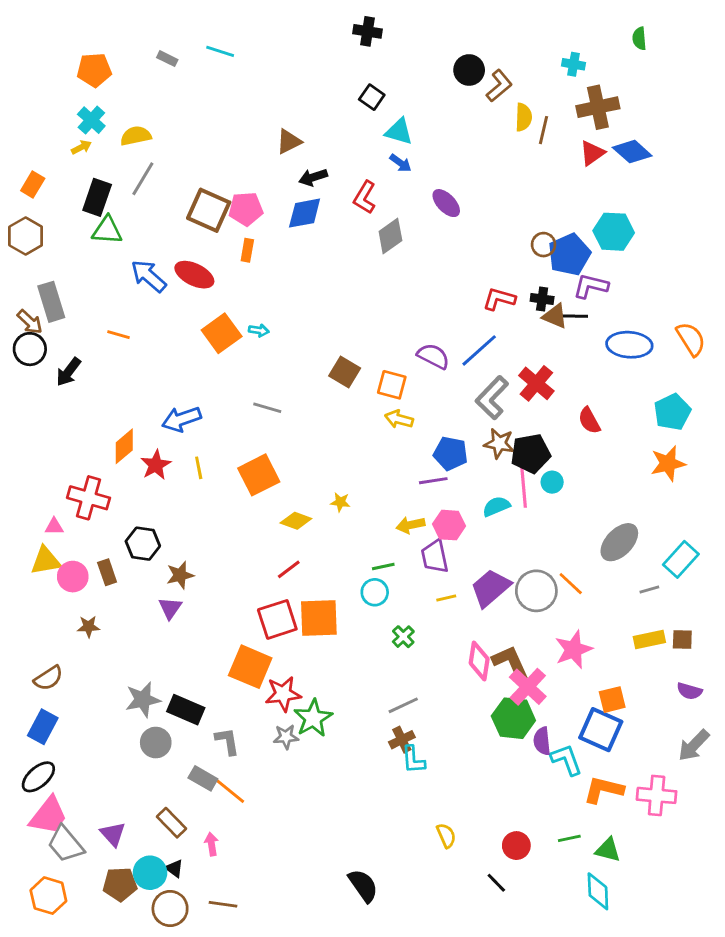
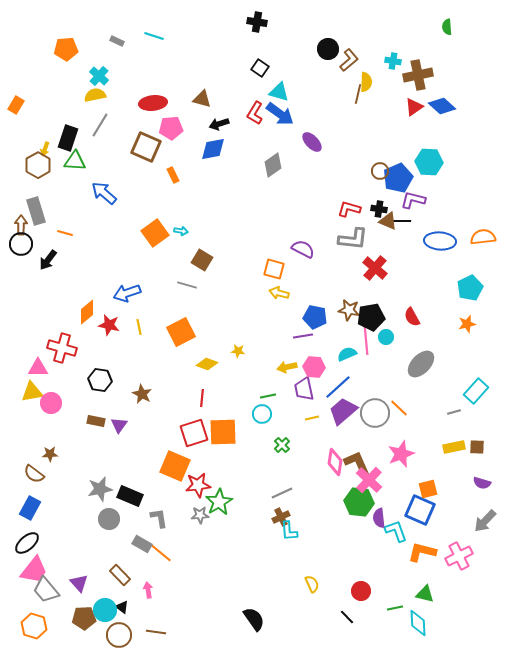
cyan cross: (574, 64) -> (393, 61), moved
cyan cross: (91, 120) -> (99, 76), moved
brown line: (544, 130) -> (358, 94), moved
brown triangle: (289, 142) -> (202, 99), turned 42
yellow arrow: (81, 147) -> (45, 149), moved, turned 136
blue arrow: (400, 163) -> (280, 114), size x1.8
orange rectangle: (33, 184) -> (16, 105), moved
red L-shape: (365, 197) -> (255, 113), moved
pink pentagon: (246, 209) -> (171, 128), moved
brown hexagon: (26, 236) -> (38, 165), moved
orange rectangle: (247, 250) -> (173, 175), turned -35
red ellipse: (194, 275) -> (153, 103), moved, turned -32
brown arrow: (30, 322) -> (21, 225), turned -132
orange line: (119, 335) -> (65, 233), moved
orange semicircle: (691, 339) -> (483, 237), turned -65
blue line: (479, 350) -> (338, 387), moved
brown square: (345, 372) -> (202, 260), moved
gray L-shape: (492, 398) -> (353, 239), moved, turned -128
red semicircle: (589, 421) -> (412, 317), moved
orange star: (668, 463) -> (467, 324), size x0.7
red star: (156, 465) -> (109, 325), turned -30
pink triangle: (54, 526) -> (38, 368), size x1.5
gray ellipse: (619, 542) -> (421, 364), moved
red line: (289, 569) -> (202, 398), turned -48
brown rectangle: (107, 572) -> (96, 421), moved, turned -60
brown star: (180, 575) -> (142, 394), moved, turned -30
brown star: (88, 627) -> (50, 454), moved
brown semicircle: (48, 678) -> (34, 474), turned 70
pink cross: (657, 795) -> (459, 556), turned -32
green line: (569, 838) -> (395, 608), moved

